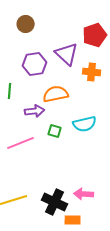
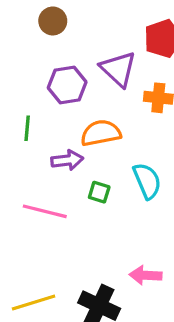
cyan semicircle: (85, 124) -> (147, 181), turned -100
pink line: (21, 143) -> (45, 211), turned 36
pink arrow: (84, 194) -> (146, 275), moved

